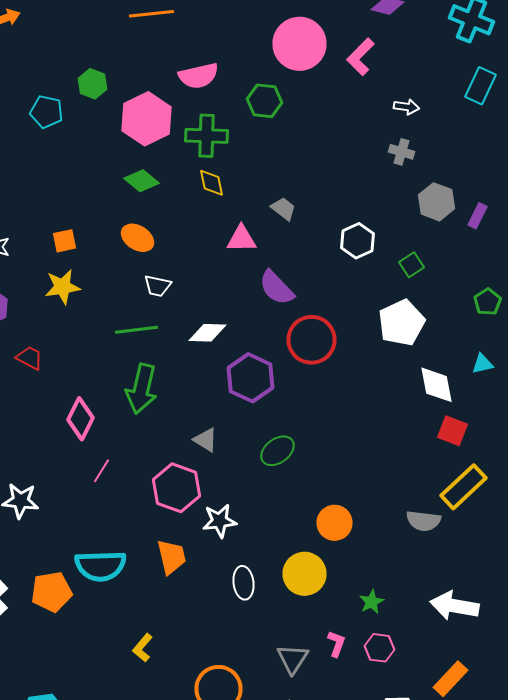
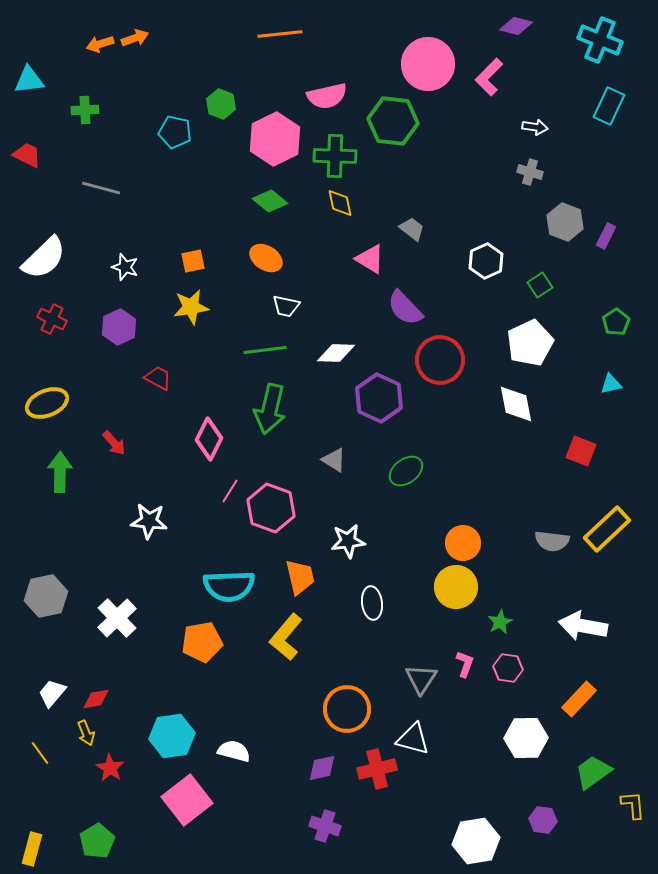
green hexagon: (264, 101) -> (393, 121), size x1.4
pink triangle: (242, 239) -> (370, 259), turned 32
white diamond: (436, 385) -> (516, 404), moved
yellow rectangle: (464, 487) -> (607, 529), moved
pink hexagon: (176, 488) -> (271, 508), moved
yellow circle: (304, 574) -> (456, 587), moved
orange pentagon: (52, 592) -> (202, 642), moved
yellow L-shape: (142, 648) -> (286, 637), moved, size x1.6

